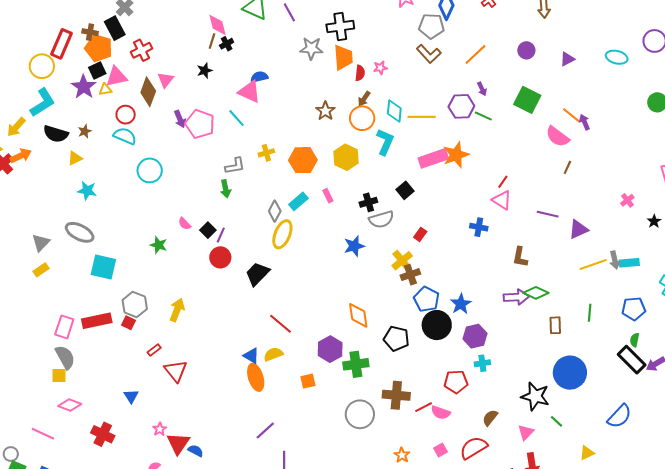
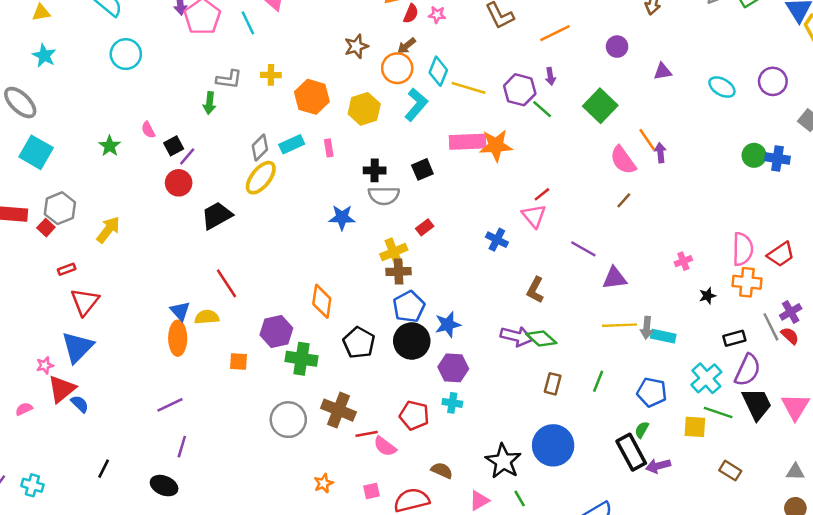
blue triangle: (131, 396) -> (77, 347), moved, size x1.8
brown semicircle: (490, 418) -> (442, 470), turned 60

